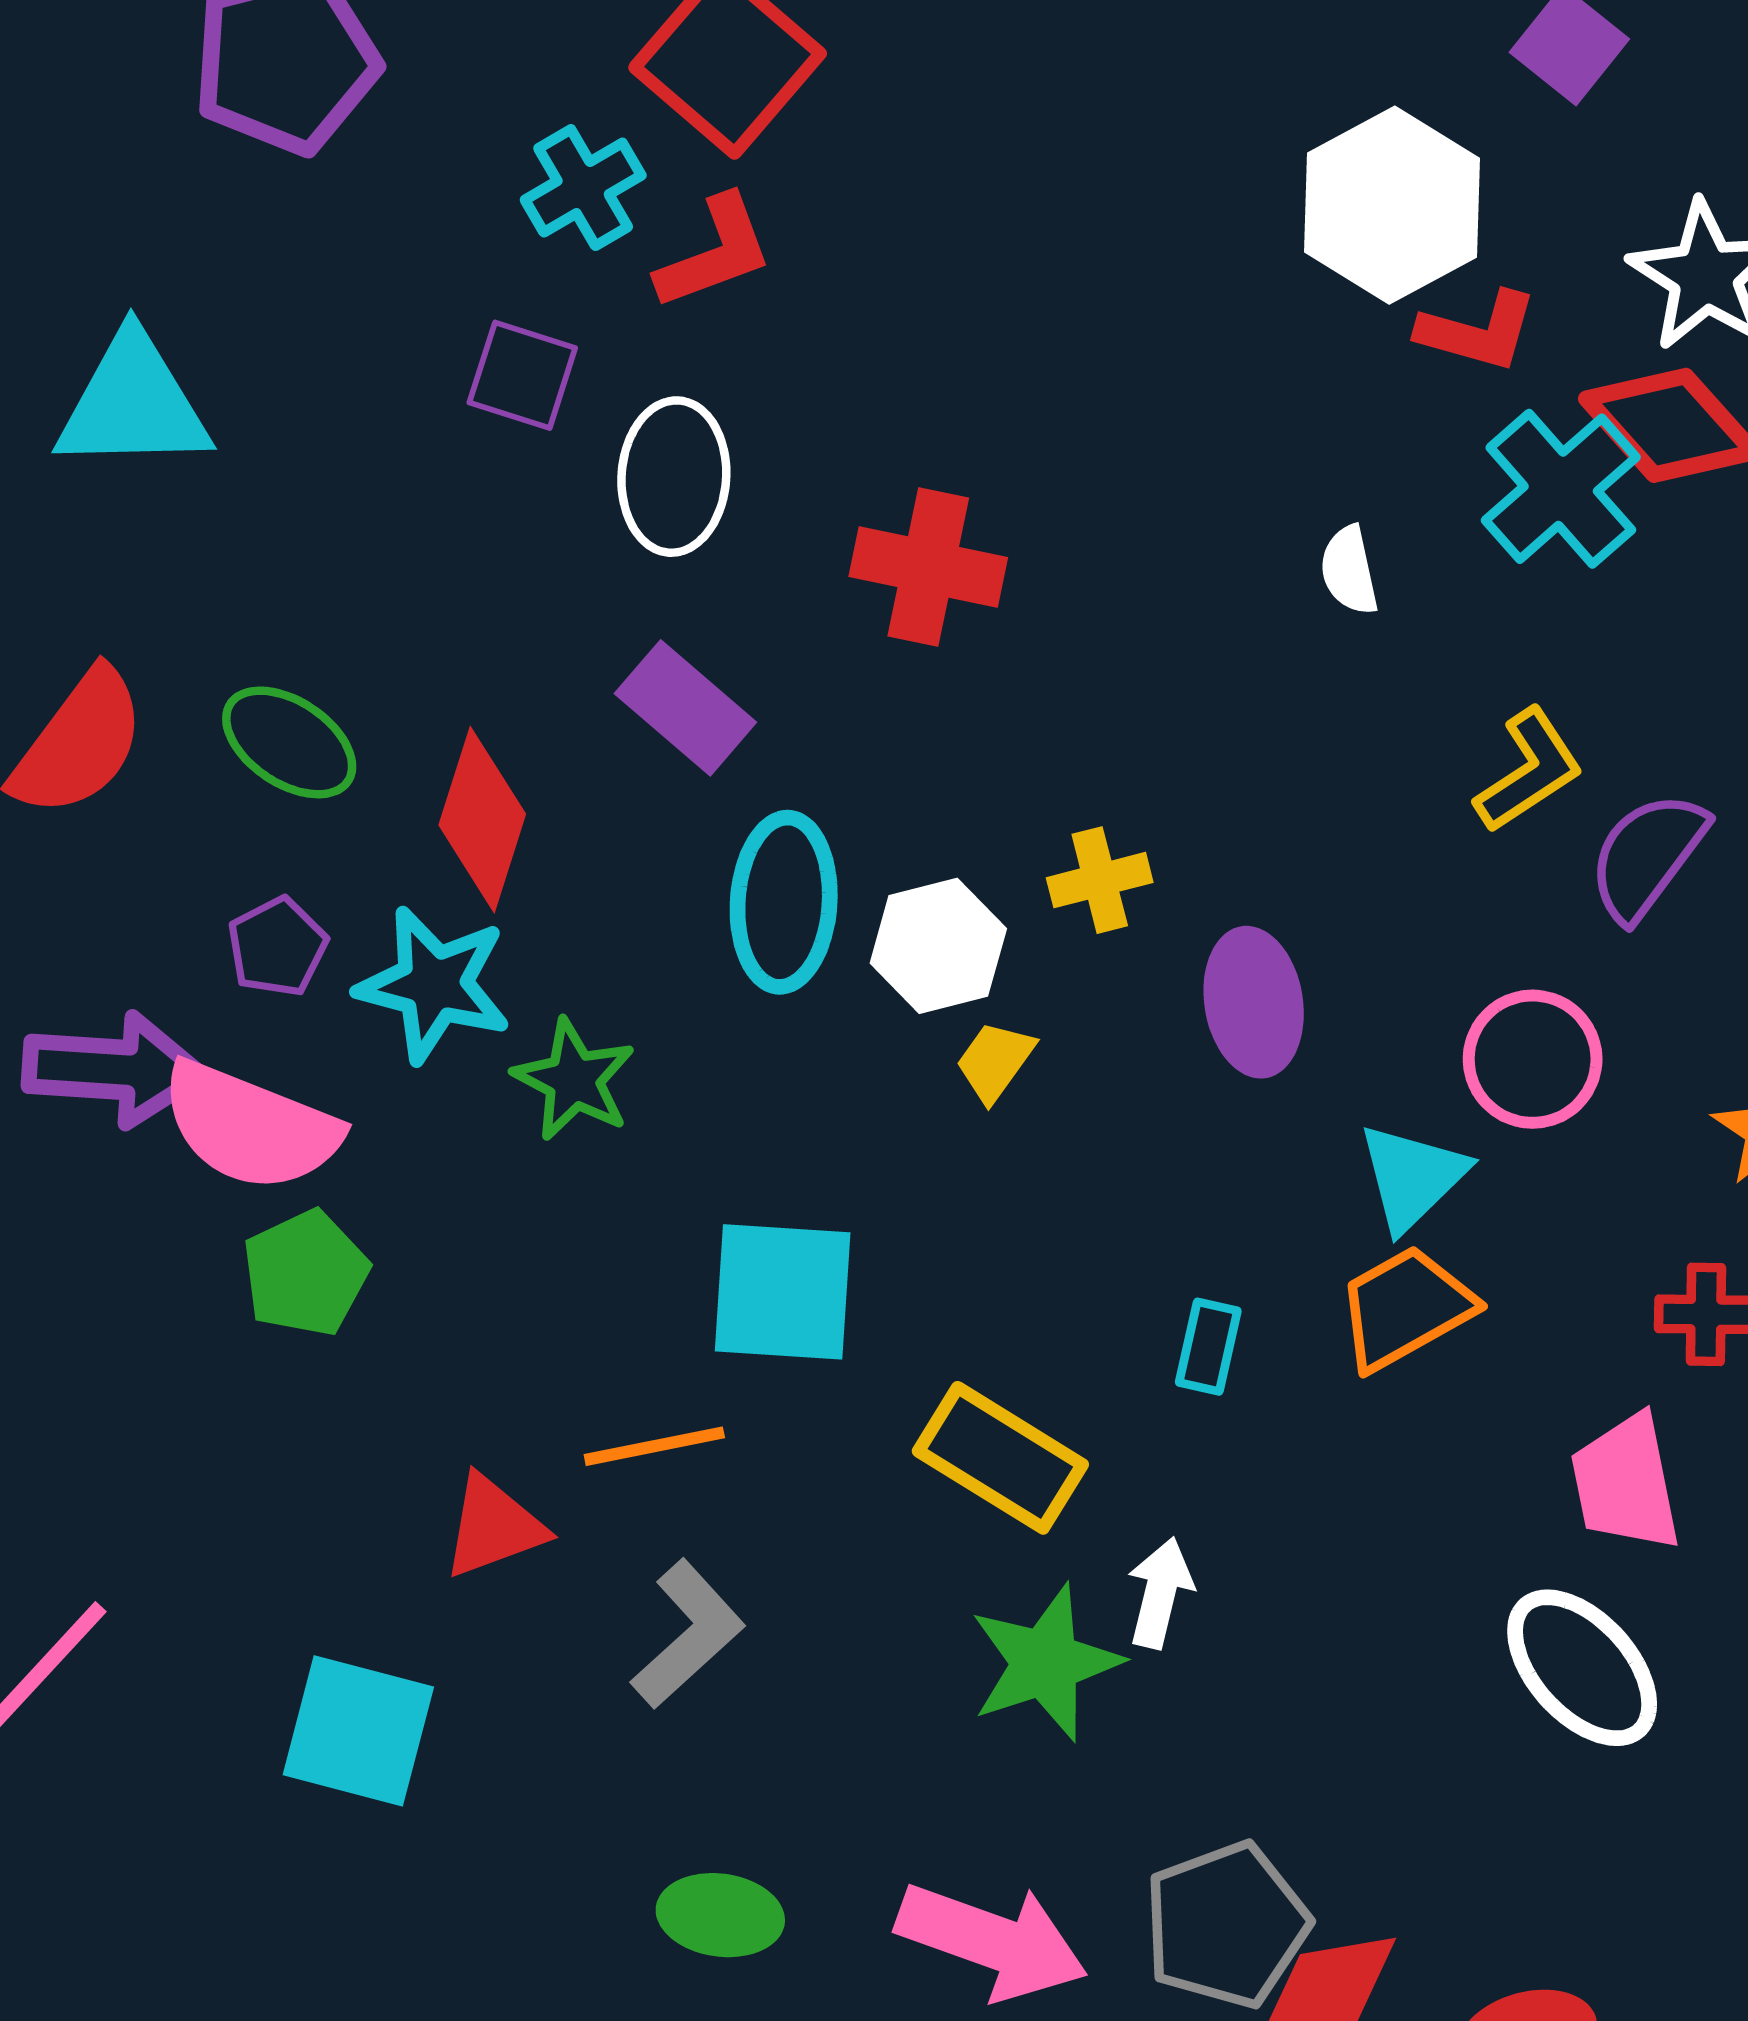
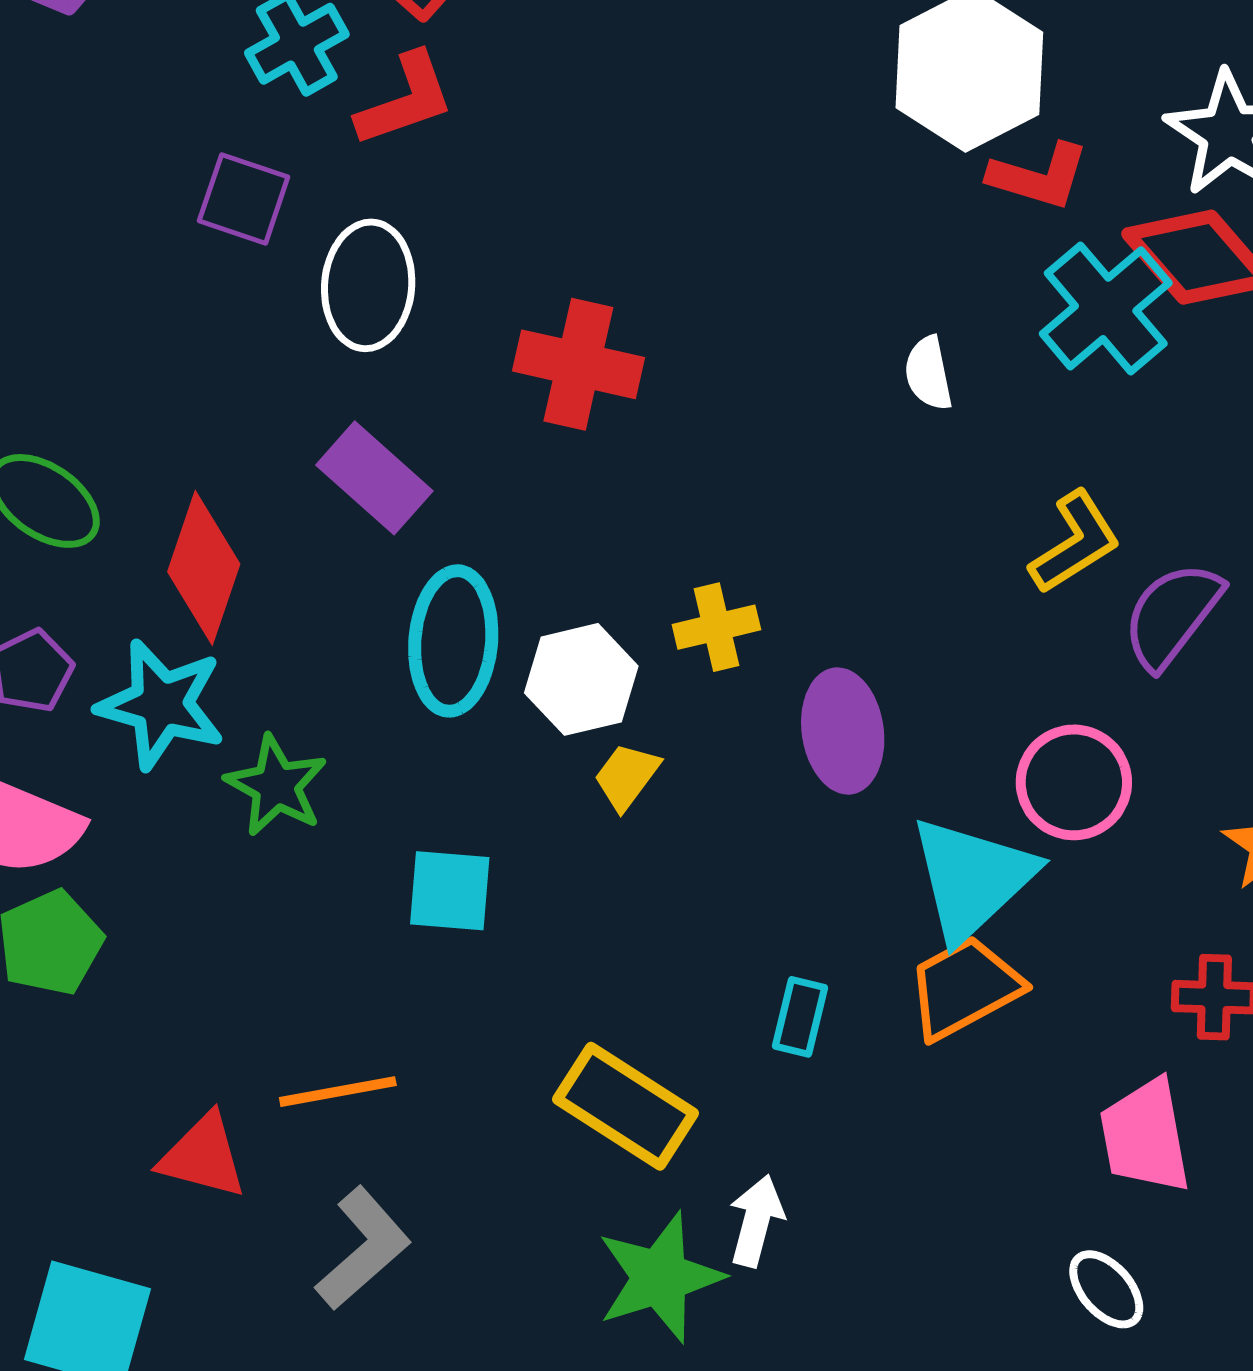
cyan triangle: (1412, 1177) -> (972, 879), size x1.4
cyan square: (783, 1292) -> (450, 891), moved, size x0.7
red triangle: (494, 1527) -> (203, 1156), turned 34
white ellipse: (1582, 1668) -> (1106, 1289), size x0.6

